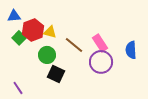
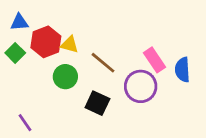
green square: (19, 38) -> (15, 53), moved
pink rectangle: (100, 43) -> (155, 60), moved
black square: (56, 74) -> (97, 103), moved

